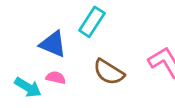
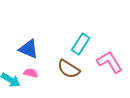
cyan rectangle: (92, 22) -> (81, 44), moved

